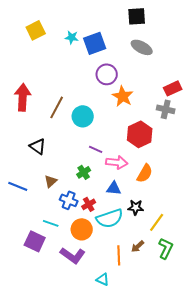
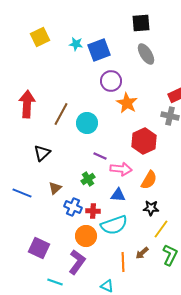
gray ellipse: (142, 47) -> (146, 54), turned 30
black triangle: (38, 146) -> (42, 153), turned 42
red cross: (89, 204) -> (93, 211), turned 32
black star: (136, 207) -> (151, 208), moved
cyan line: (51, 223) -> (55, 282), moved
purple L-shape: (73, 255) -> (77, 262), turned -90

